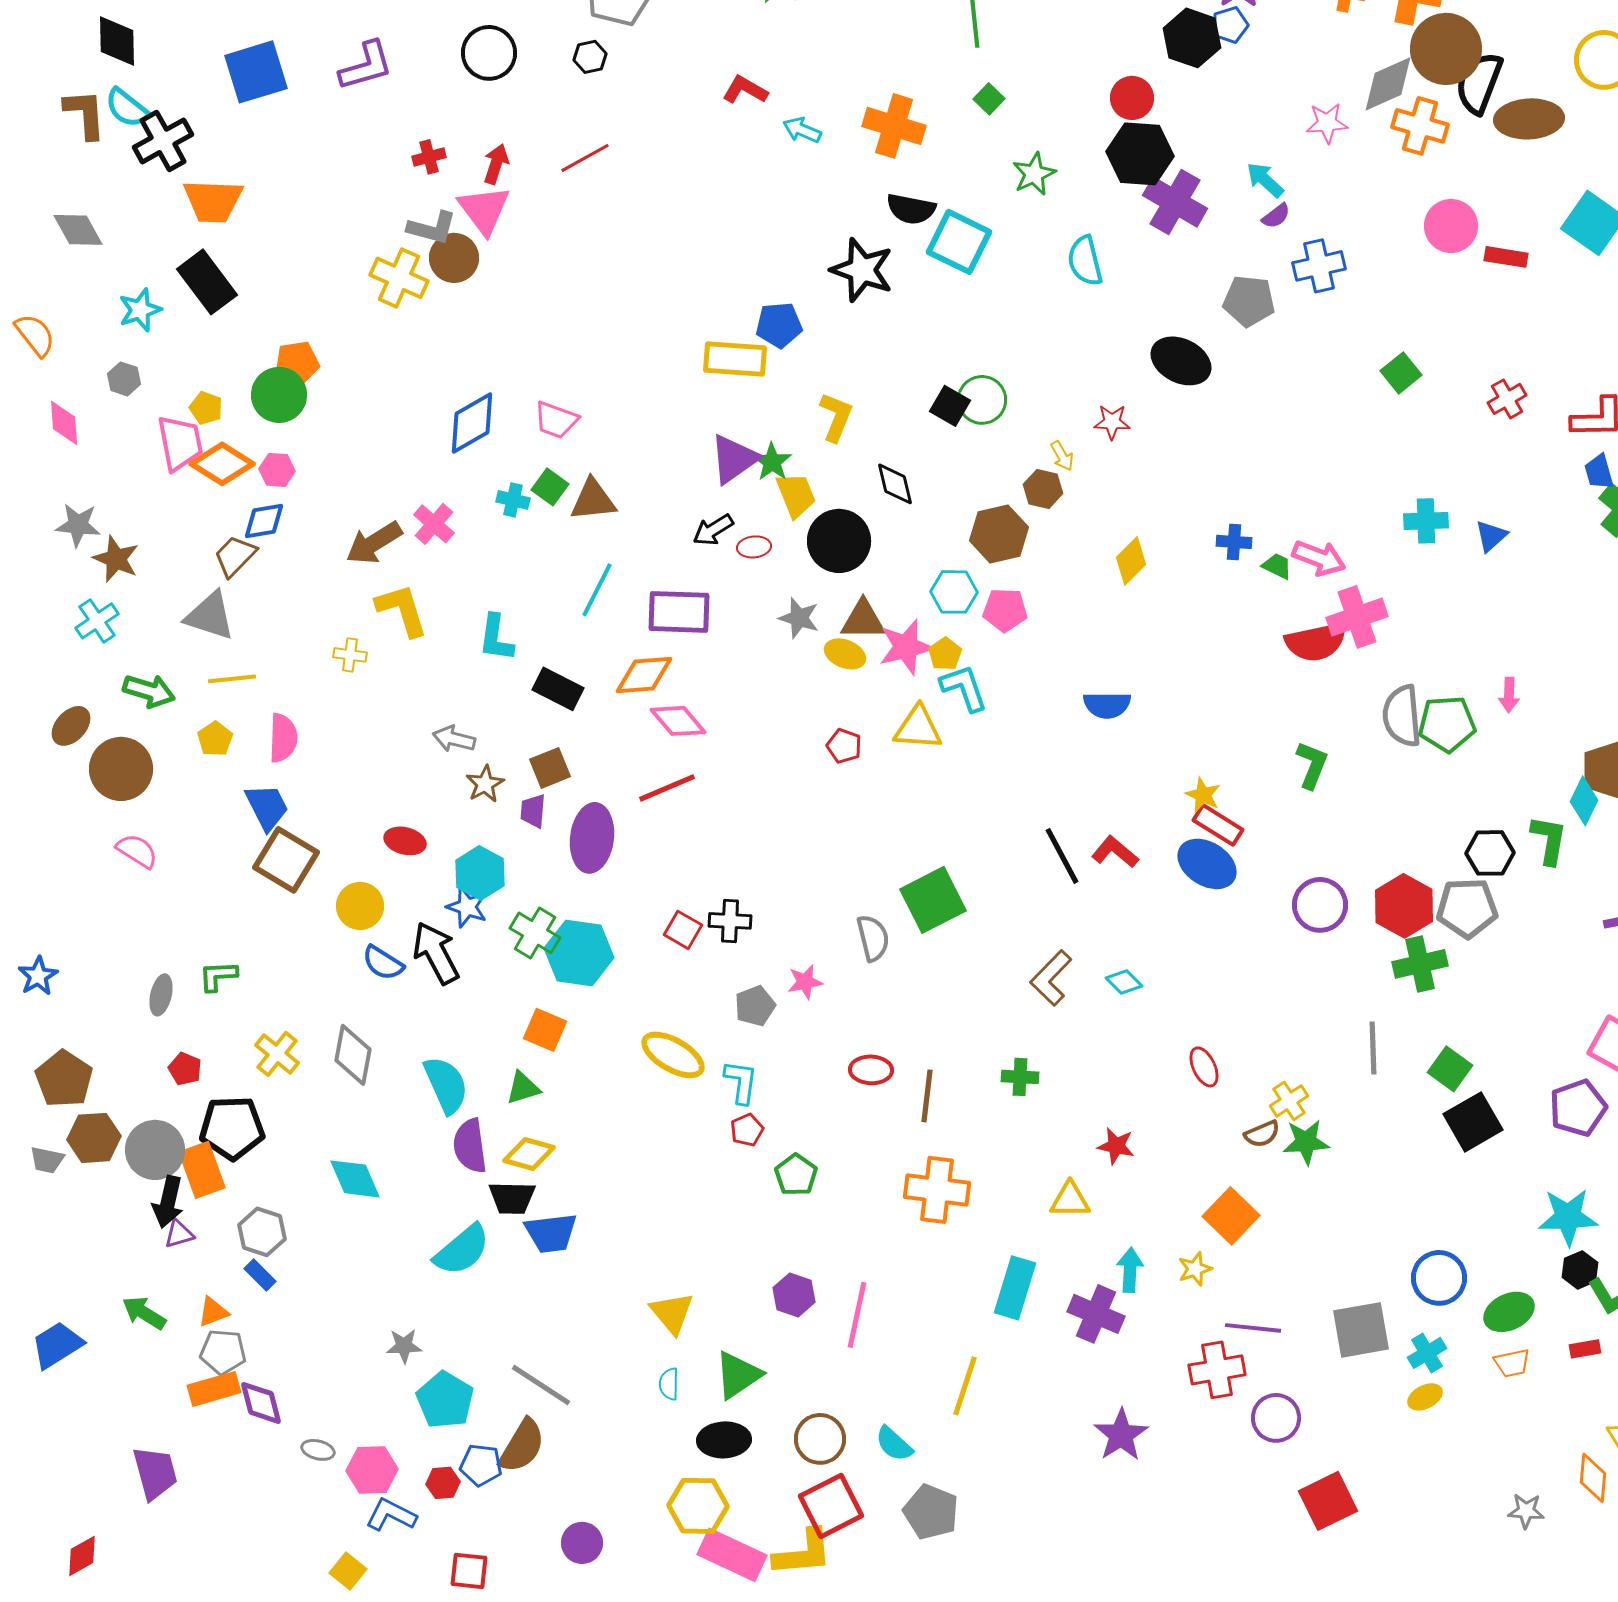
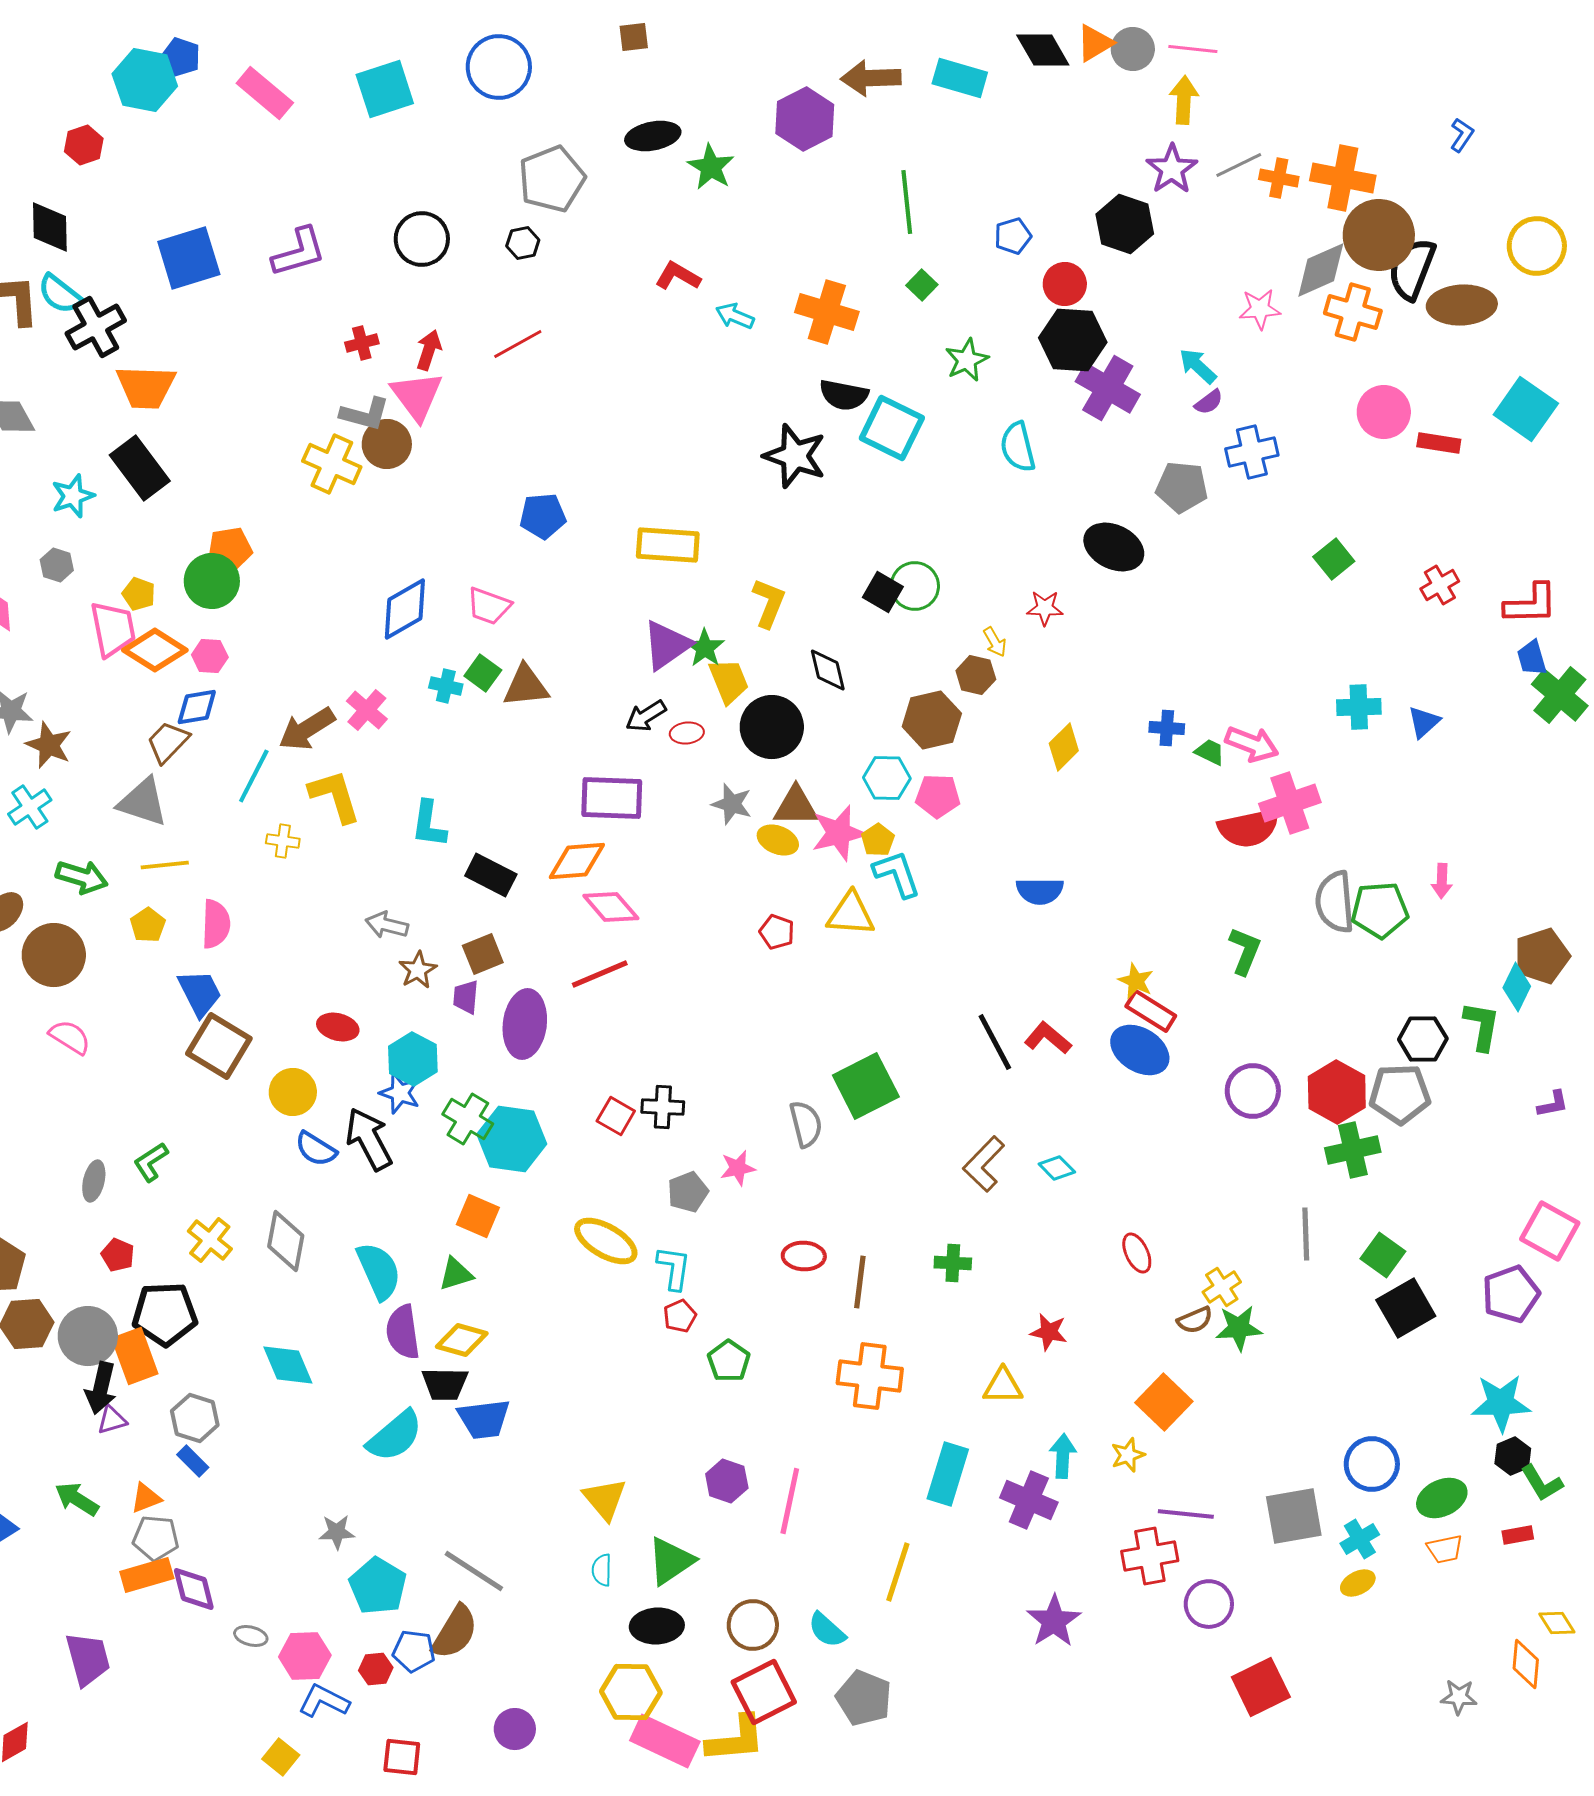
blue pentagon: (1230, 25) -> (1013, 236), moved
blue pentagon: (779, 325) -> (543, 516), moved
cyan line: (597, 590) -> (254, 776), moved
green L-shape: (218, 976) -> (151, 1162), turned -30

